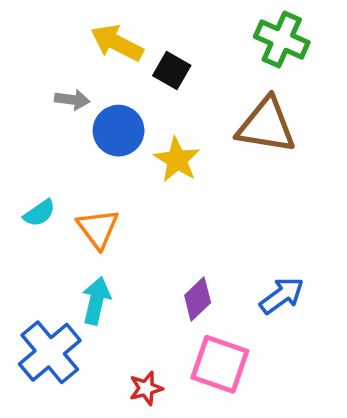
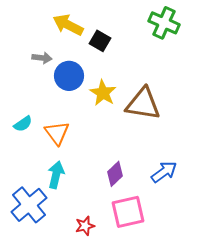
brown triangle: (266, 125) -> (143, 104), moved
pink square: (220, 364) -> (128, 212), turned -32

